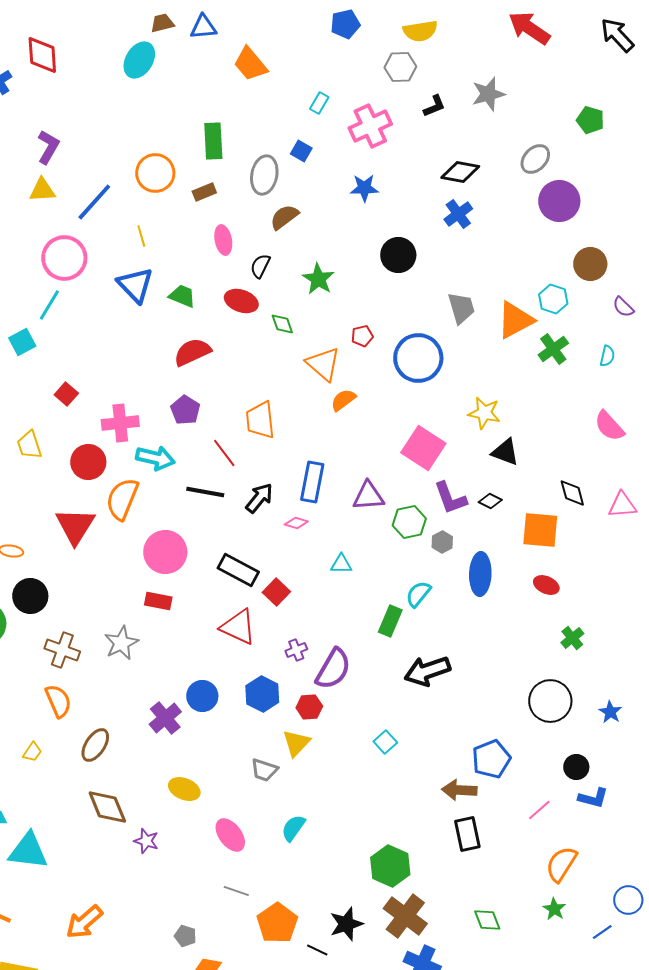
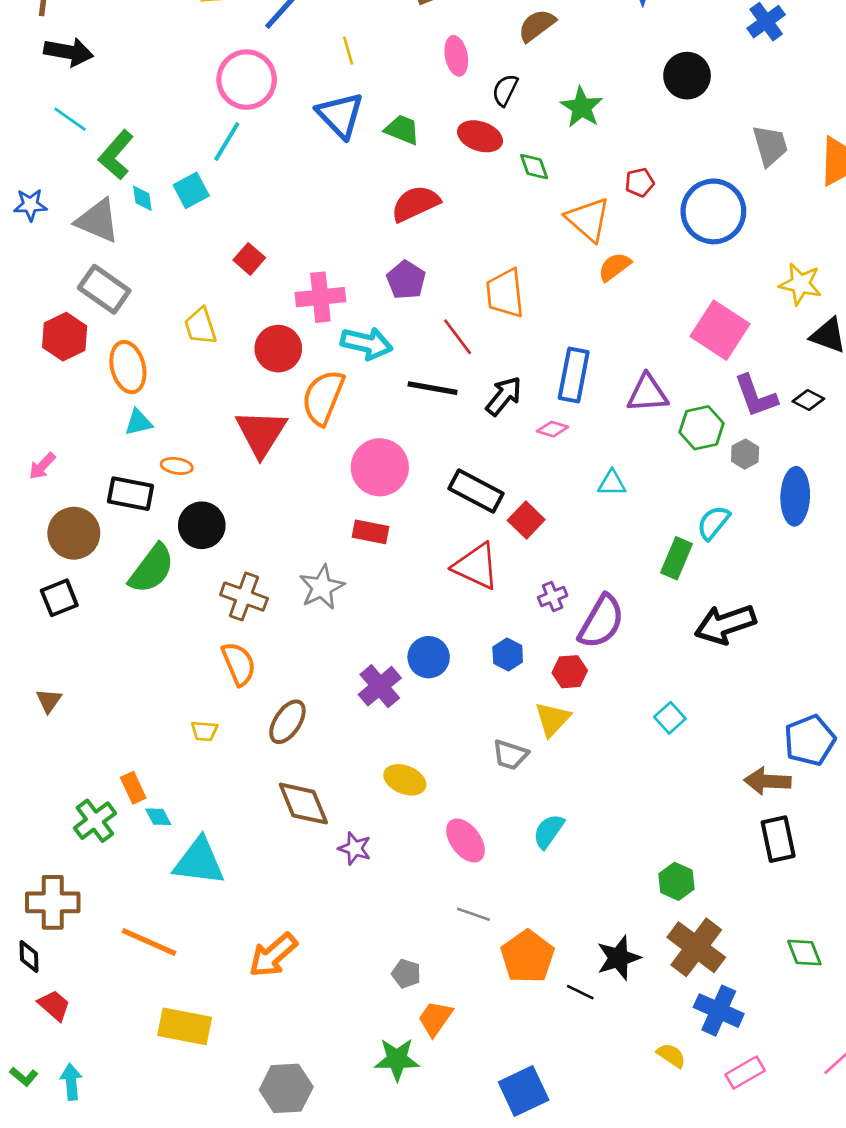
blue hexagon: (262, 694) -> (508, 655), size x0.7
yellow trapezoid: (32, 752) -> (204, 731), turned 60
green hexagon: (390, 866) -> (676, 881), size x0.7

